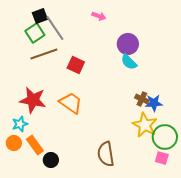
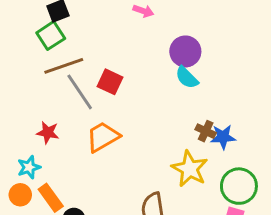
gray line: (55, 28) -> (80, 92), moved
red star: (33, 100) -> (48, 133), size x0.6
orange trapezoid: (71, 103) -> (103, 137), turned -65
yellow star: (145, 125) -> (190, 169), moved

